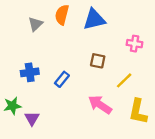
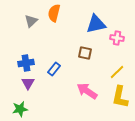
blue triangle: (94, 19) -> (96, 24), moved
yellow line: (124, 80) -> (117, 72), moved
green star: (12, 106) -> (20, 109), moved
purple triangle: (32, 118) -> (28, 83), moved

